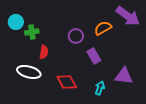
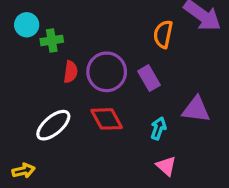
orange semicircle: (103, 28) -> (163, 34), turned -48
purple circle: (76, 36) -> (107, 72), moved, size x1.6
white ellipse: (29, 72) -> (53, 125), moved, turned -55

